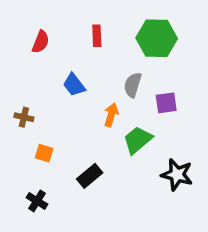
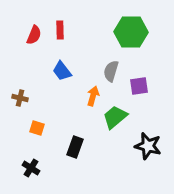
red rectangle: (97, 36) -> (60, 30), moved
black rectangle: (90, 176) -> (75, 147), turned -30

